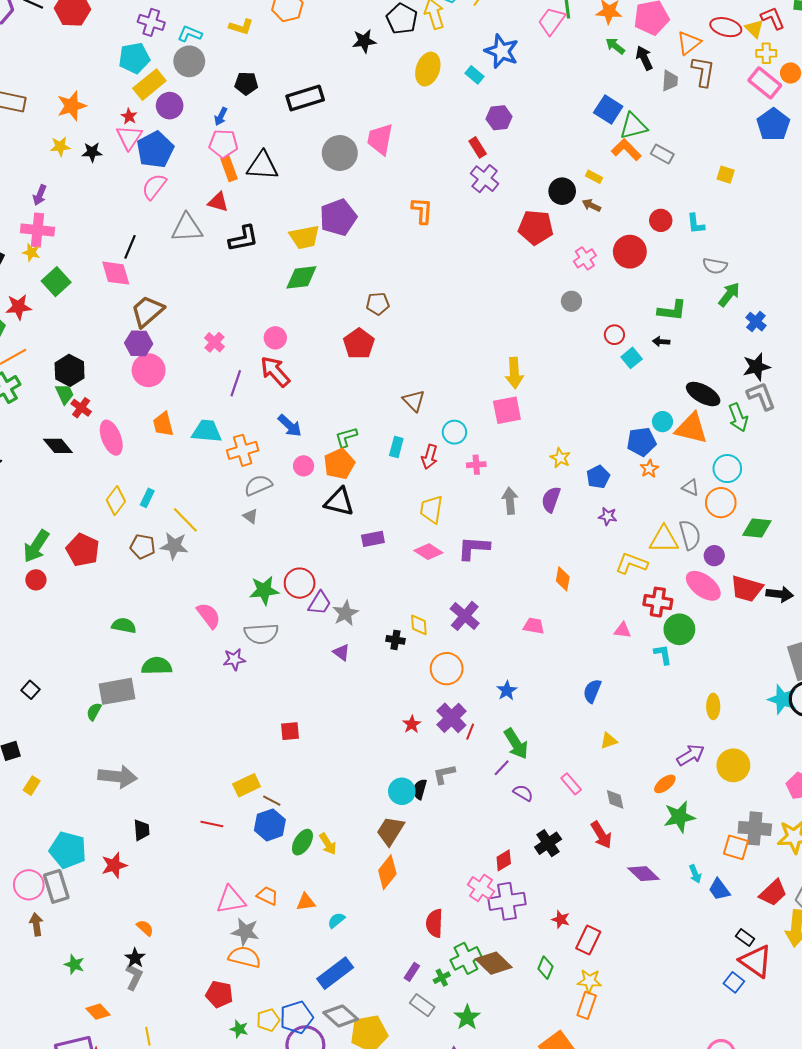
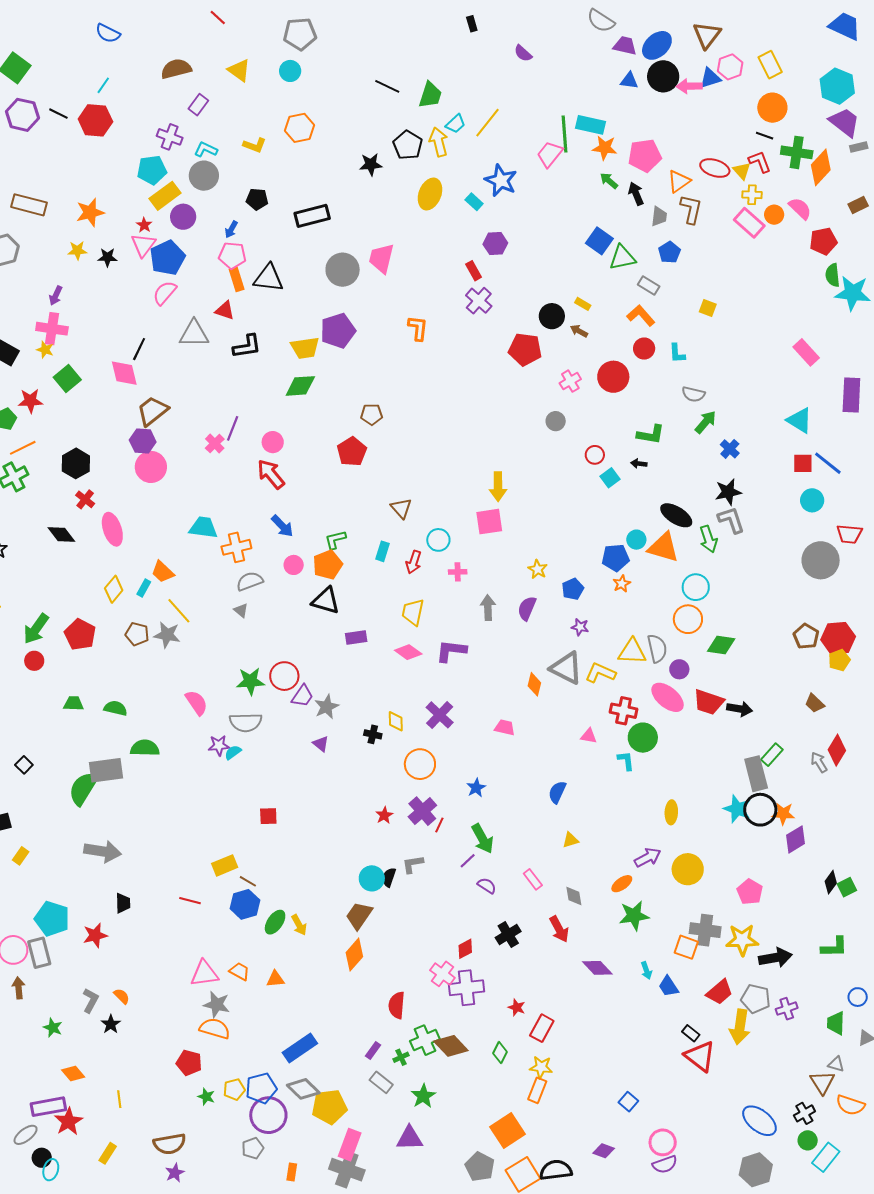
blue pentagon: (773, 125) -> (669, 252), moved, size x0.7
orange L-shape: (626, 150) -> (641, 316), moved
purple line: (236, 383) -> (233, 428), moved
green trapezoid: (65, 394) -> (74, 704), moved, turned -65
orange trapezoid: (163, 424) -> (163, 572), moved, turned -35
gray triangle: (690, 487) -> (566, 668), moved, size x2.0
green semicircle: (94, 712) -> (83, 788), size x2.0
cyan semicircle: (336, 920) -> (233, 752), moved
gray L-shape: (134, 977) -> (91, 1000), moved
blue square: (734, 982) -> (628, 1102), moved

